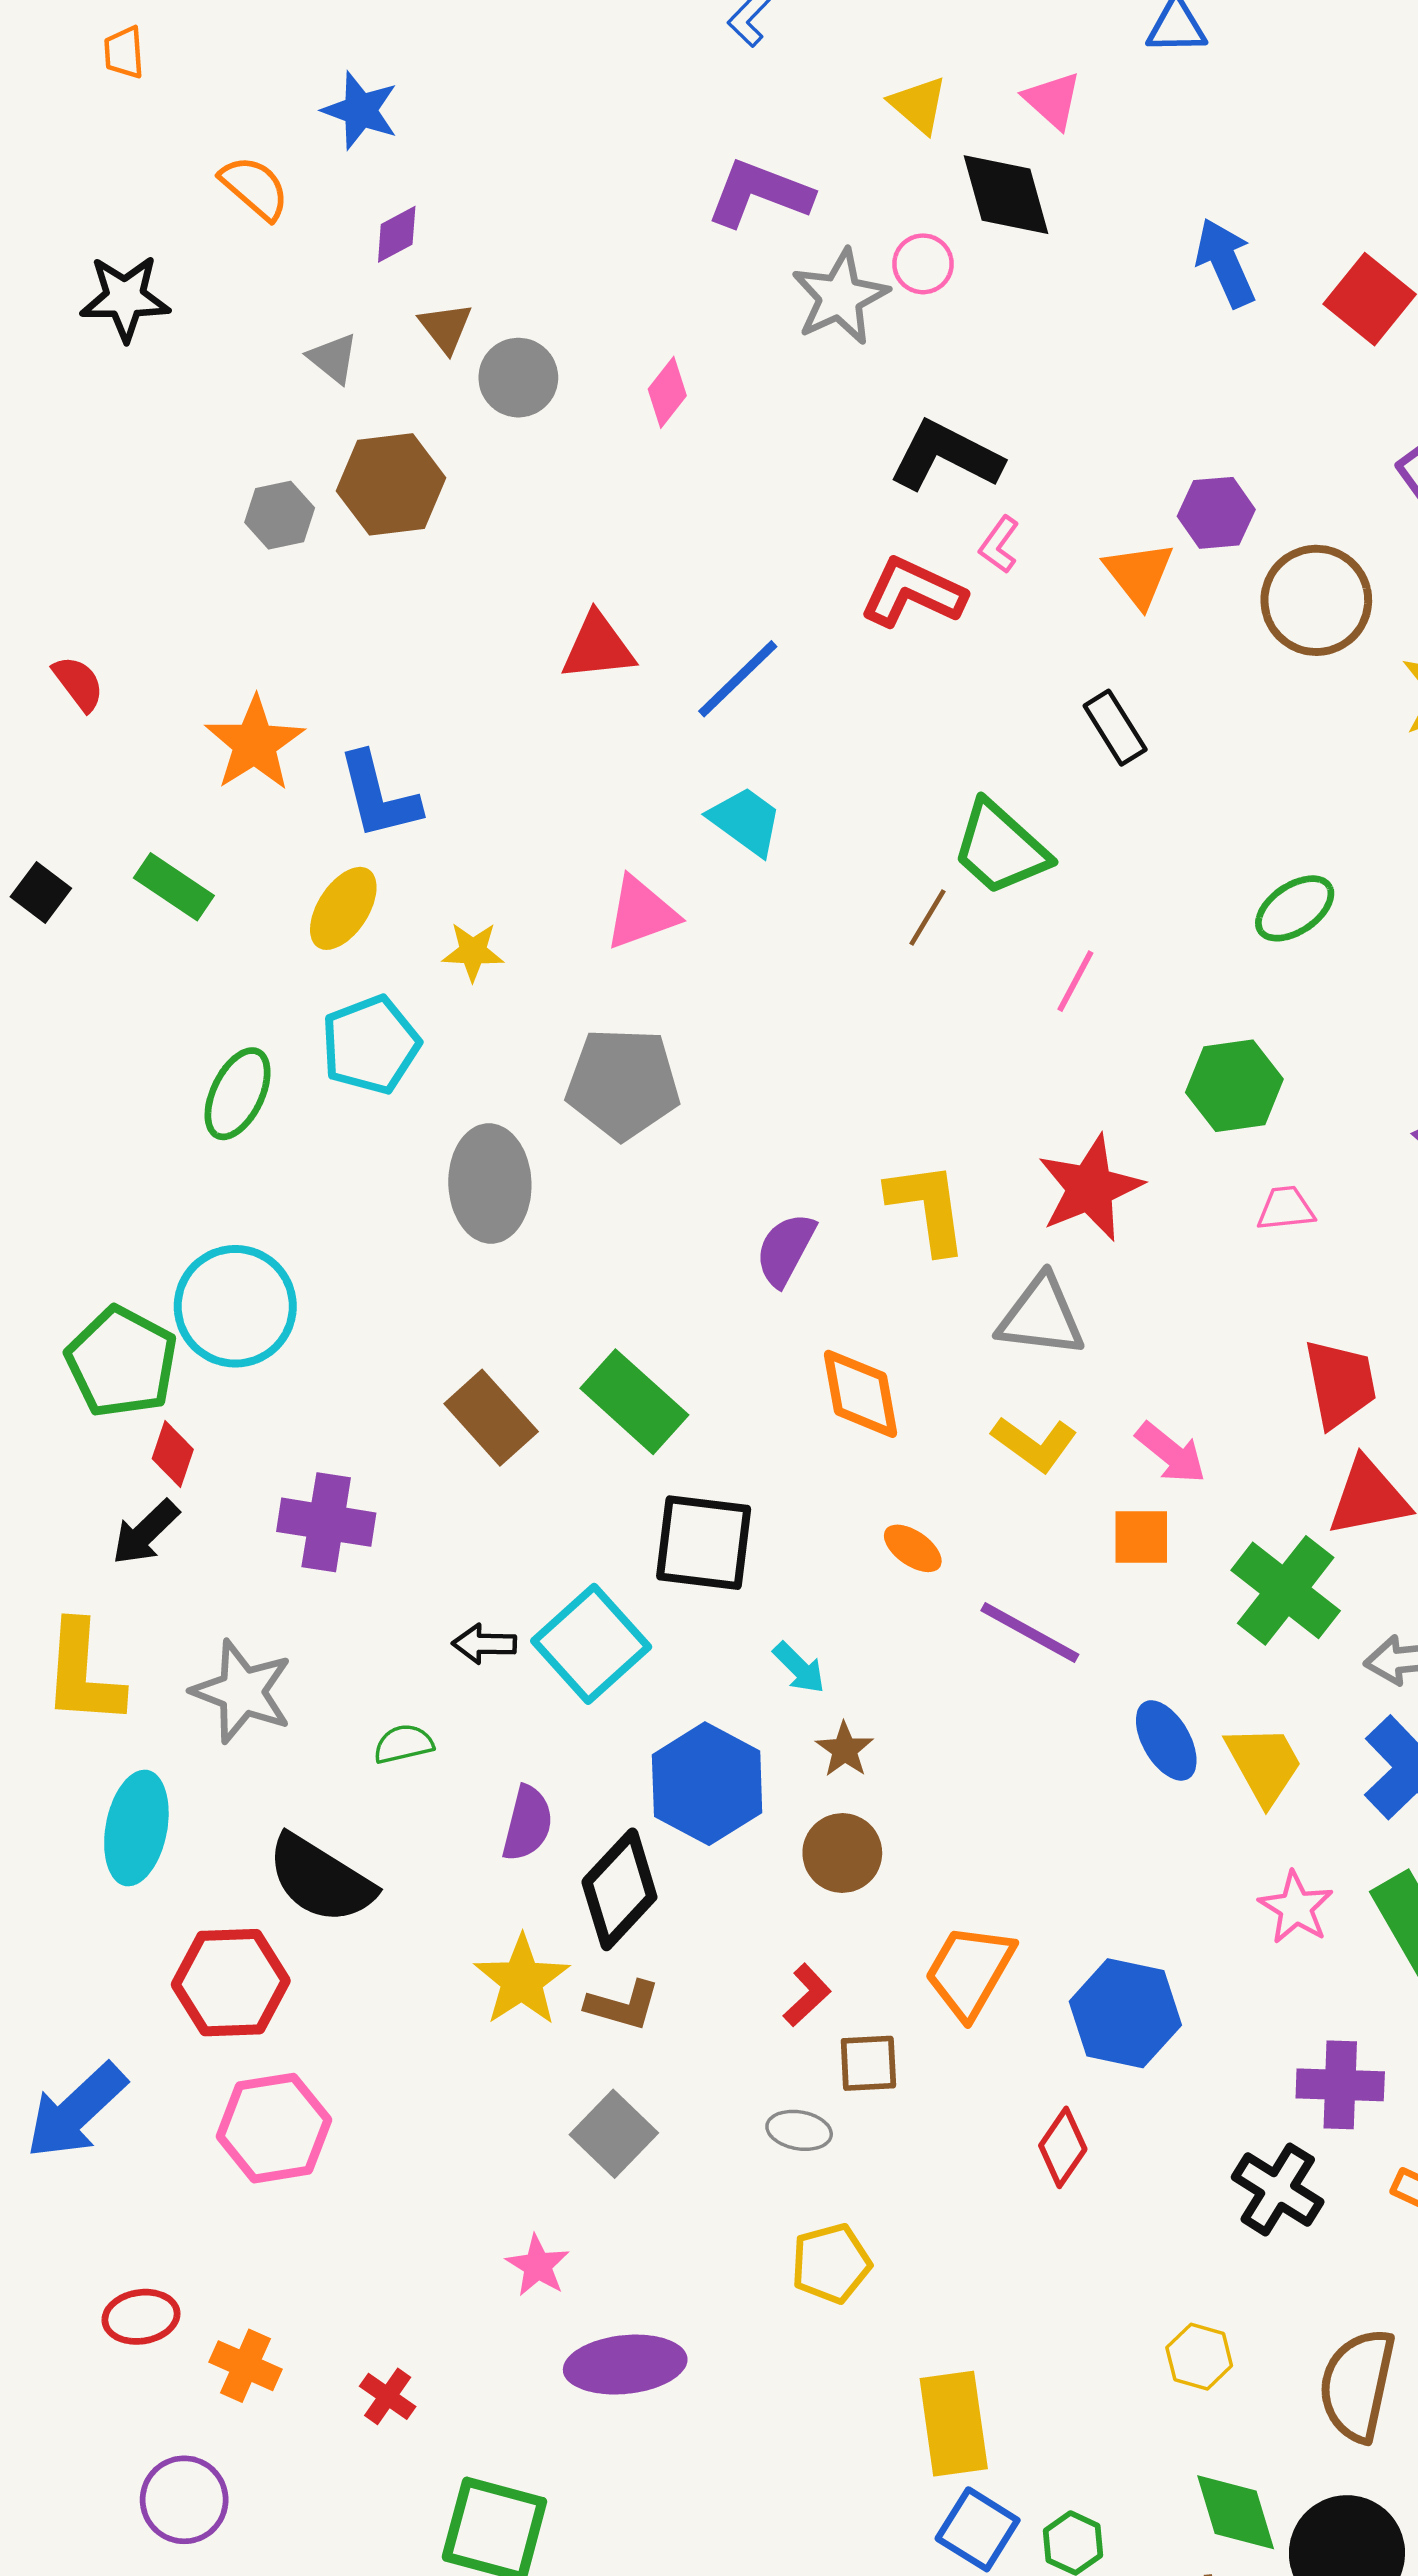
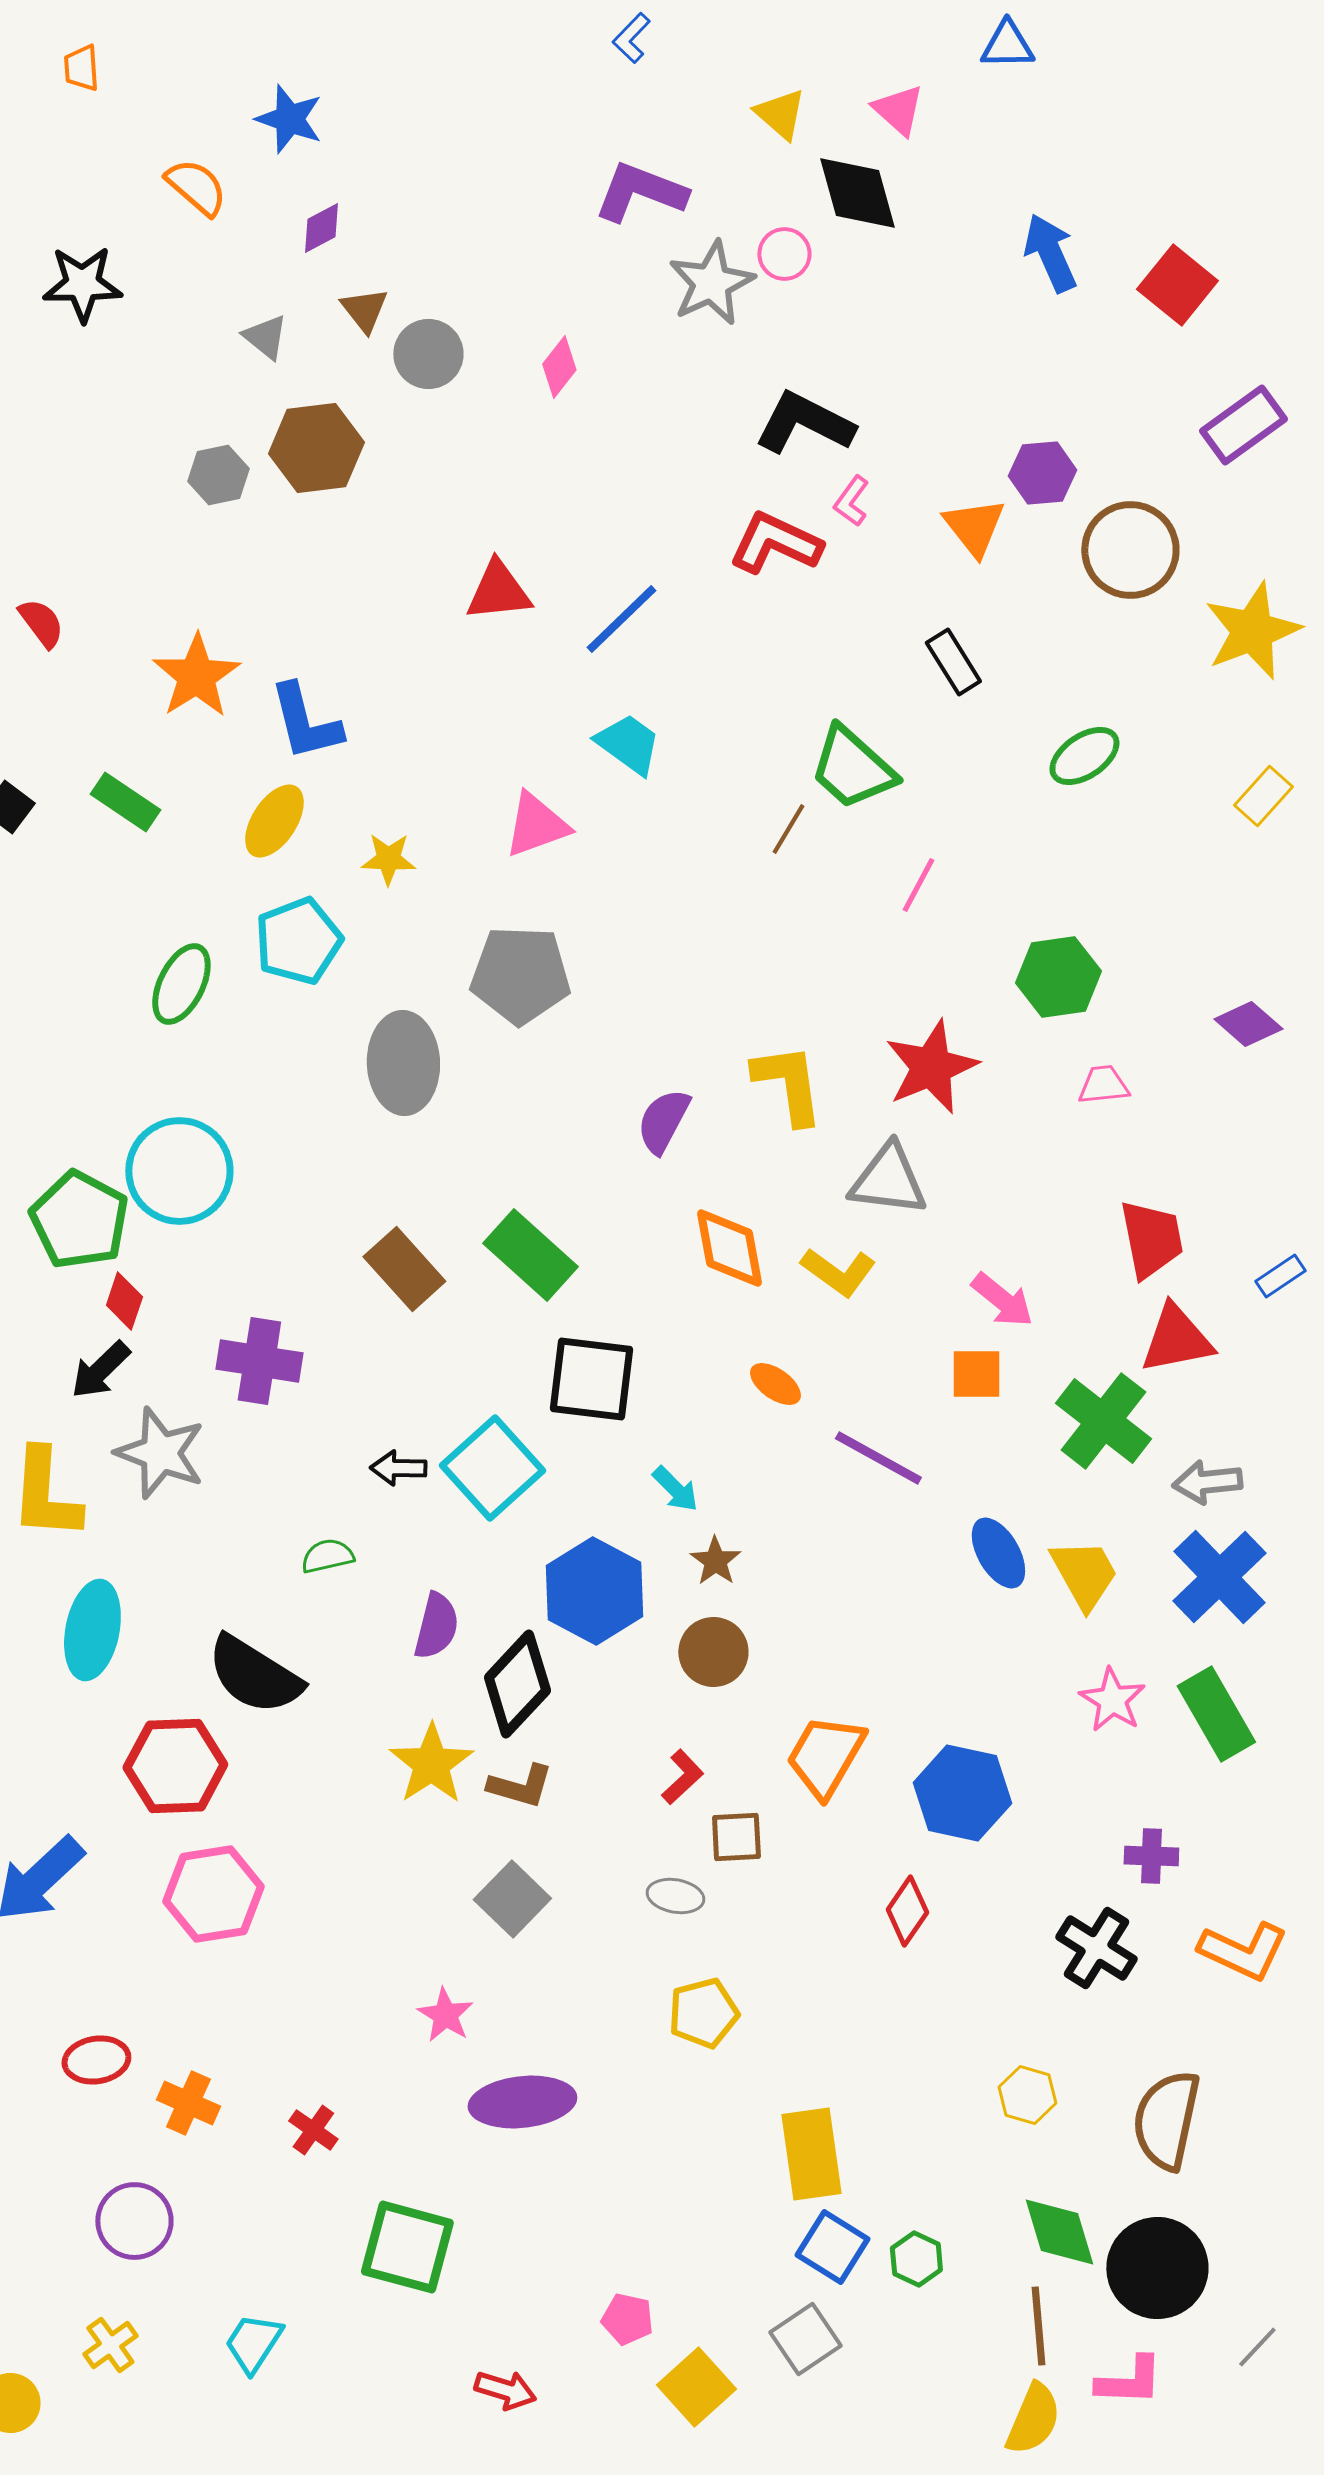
green ellipse: (1295, 908) -> (1084, 756), moved
yellow L-shape: (1034, 1444) -> (838, 1272), moved
gray star: (242, 1692) -> (160, 1453), moved
purple cross: (1340, 2085) -> (1151, 1856), size x0.7

